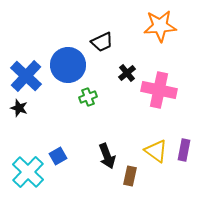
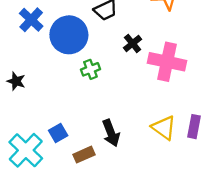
blue cross: (26, 76) -> (31, 20), moved, size x0.7
brown rectangle: (130, 176) -> (84, 155), moved, turned 54

